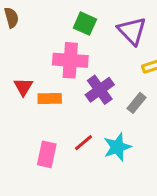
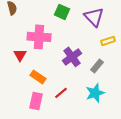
pink cross: (70, 60) -> (39, 37), moved
orange rectangle: (50, 99) -> (38, 77), moved, turned 35
cyan star: (117, 147) -> (95, 93), moved

